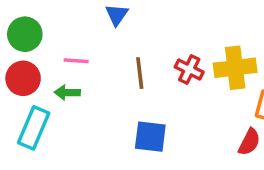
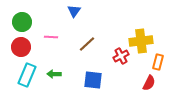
red cross: (189, 70) -> (121, 56), moved, turned 35
brown line: (140, 73) -> (87, 44), turned 54
green arrow: (67, 92) -> (54, 74), moved

